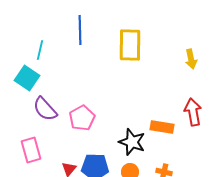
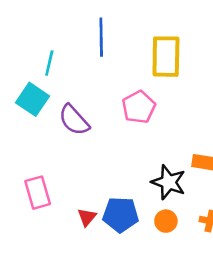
purple semicircle: (45, 109) -> (74, 120), moved
pink pentagon: (82, 118) -> (139, 107), moved

